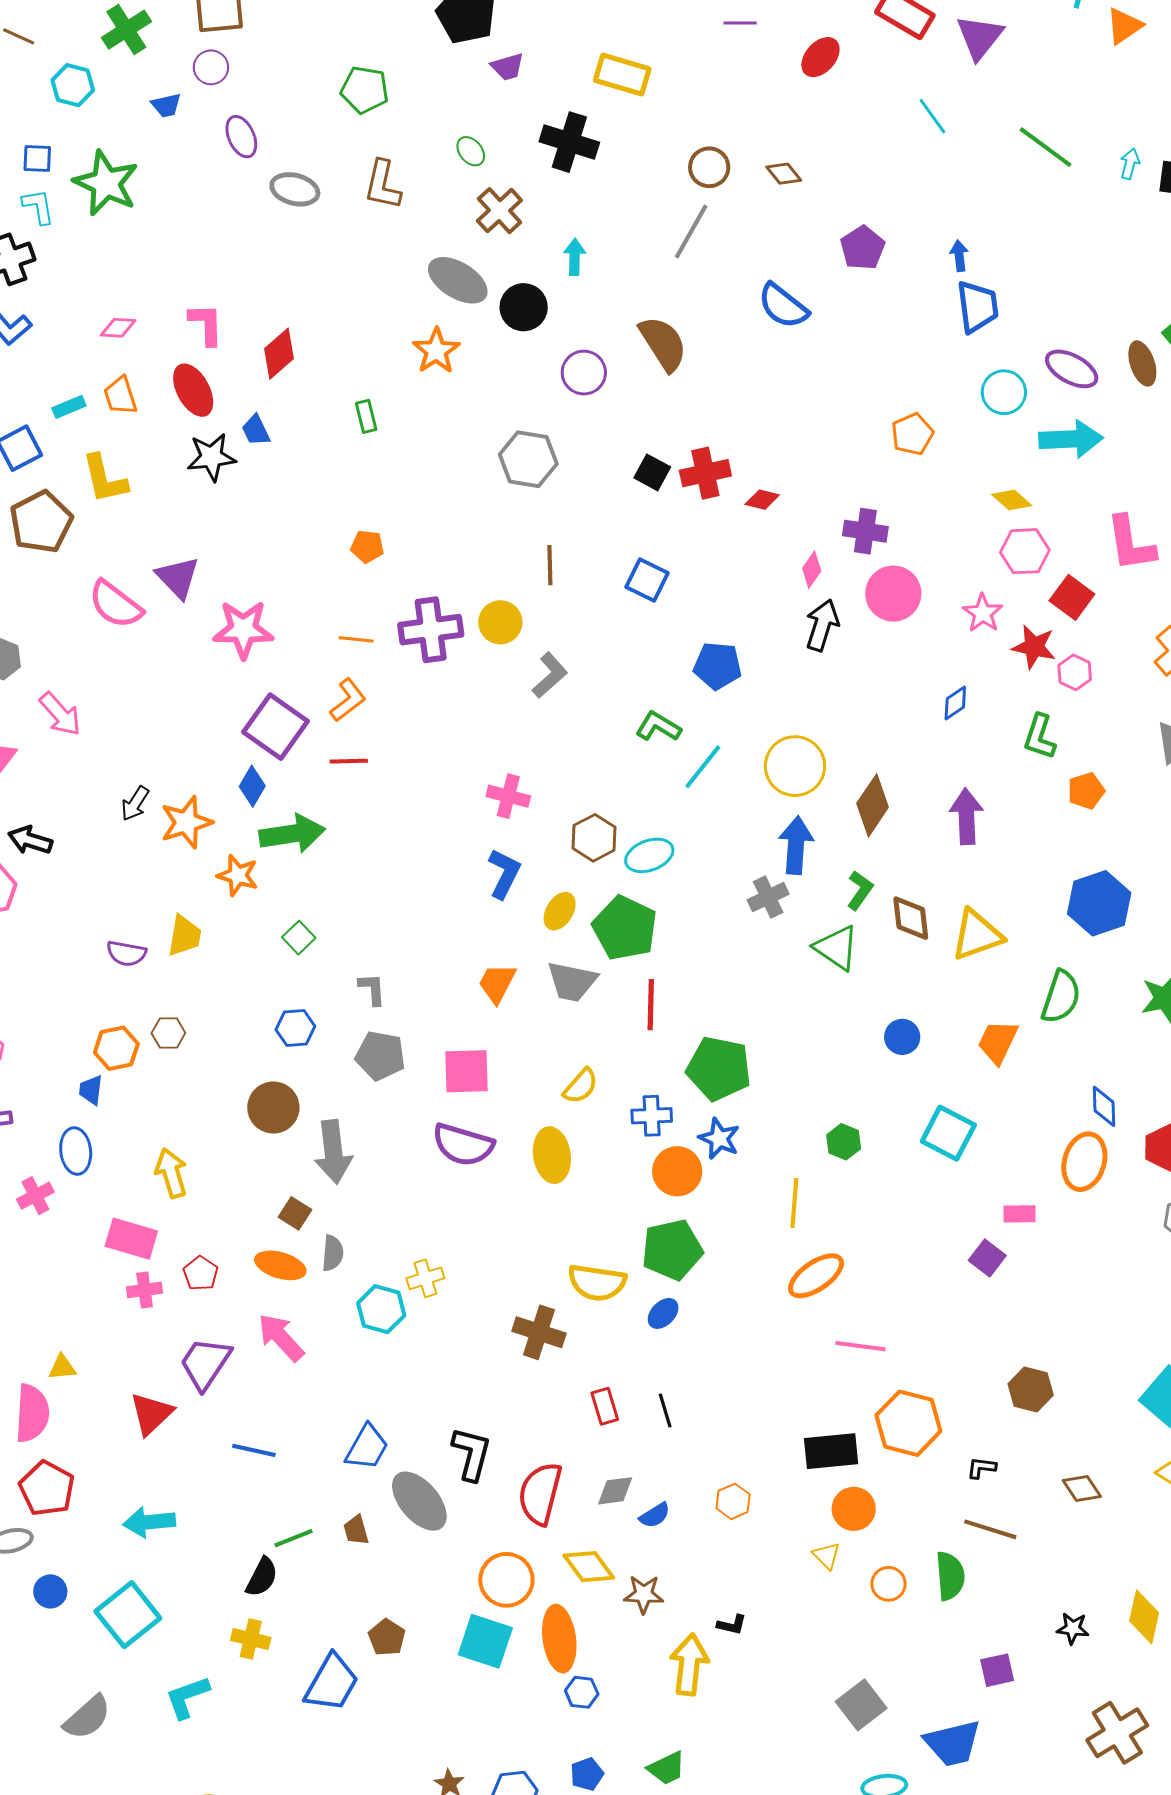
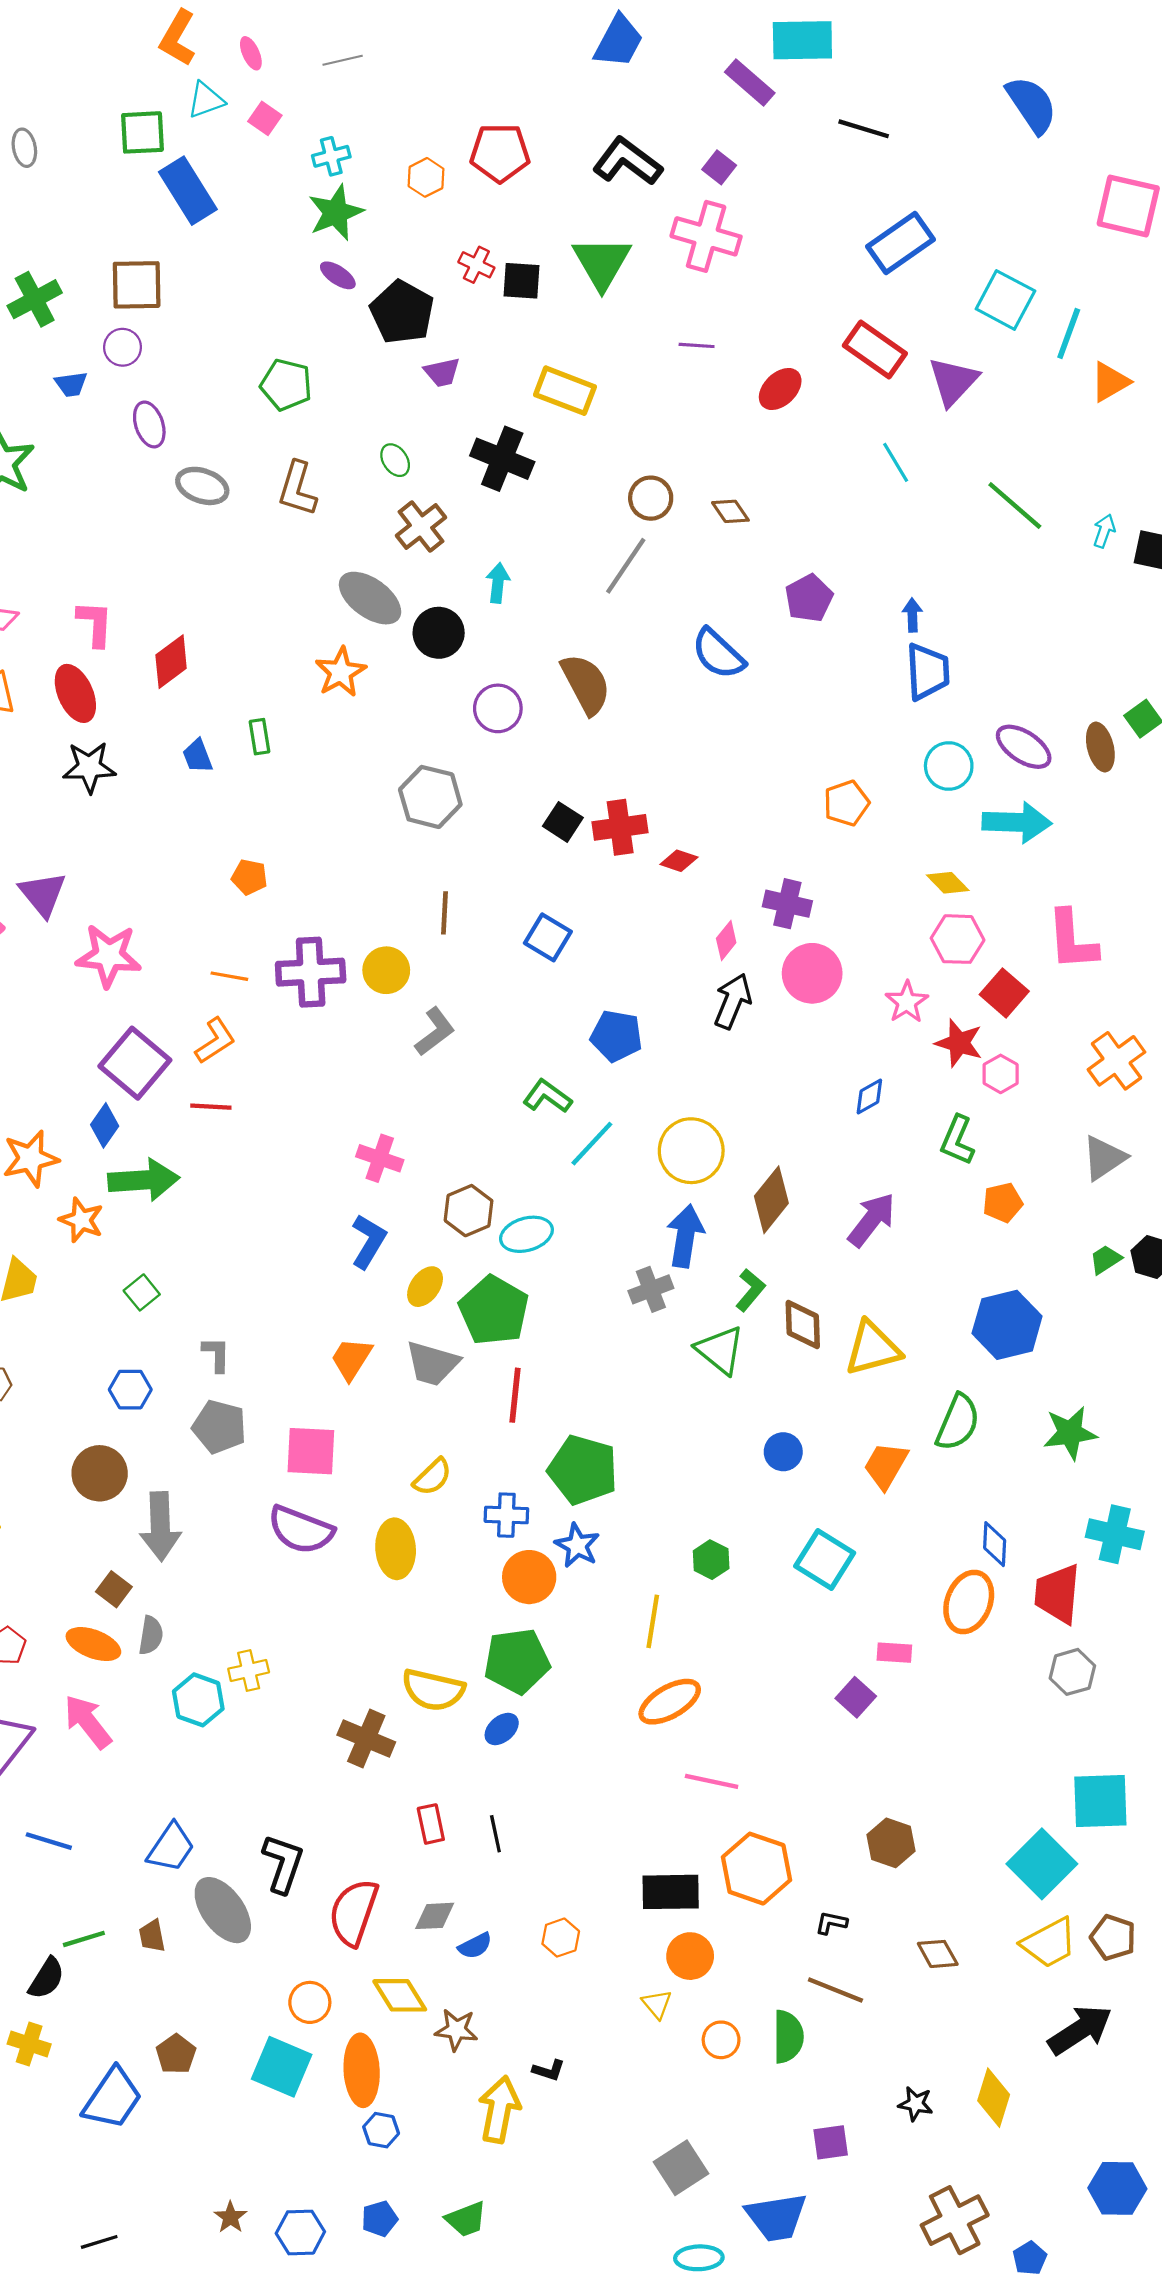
blue trapezoid: (256, 430) -> (198, 756), moved
purple arrow: (966, 816) -> (872, 1220), turned 36
orange circle: (506, 1580) -> (310, 2002), size x0.7

